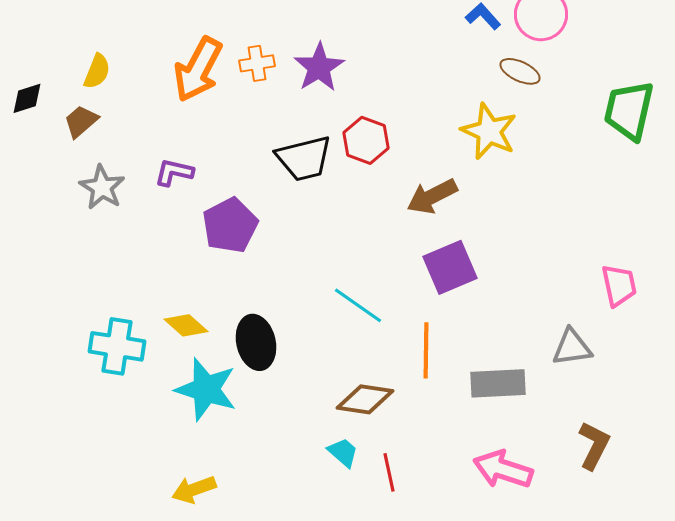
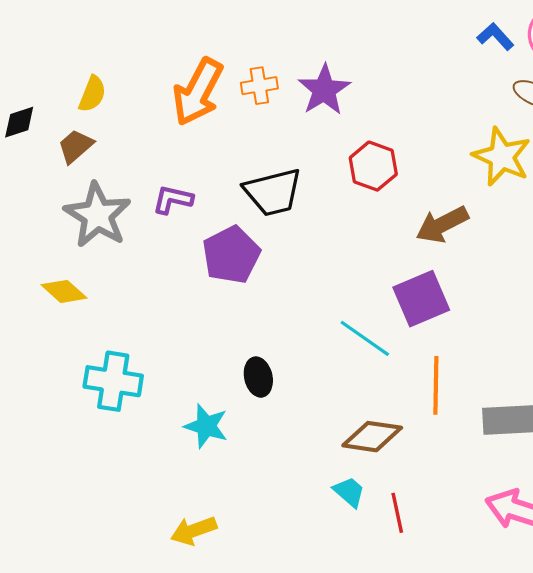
black trapezoid: (304, 158) -> (273, 192), moved
gray star: (102, 187) -> (97, 215), size x1.4
purple square: (450, 267) -> (421, 299), moved
yellow diamond: (186, 325) -> (64, 291), moved
black ellipse: (256, 342) -> (258, 377), size x0.7
cyan star: (206, 389) -> (206, 426), size x0.7

